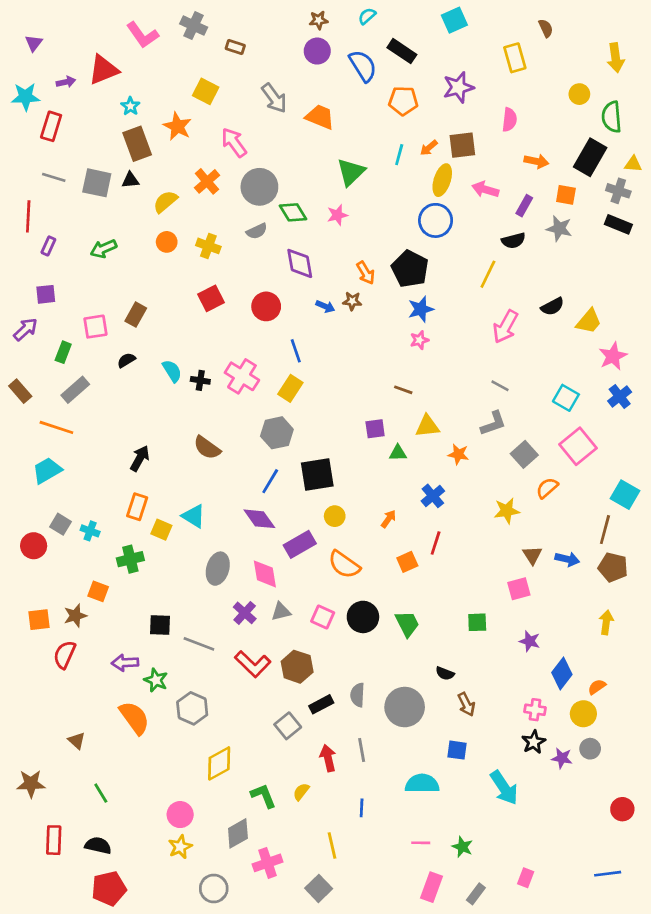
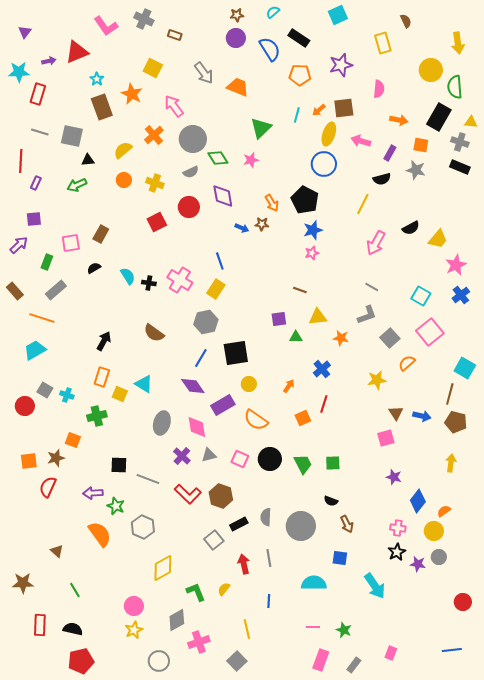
yellow circle: (579, 94) -> (431, 70), size x1.5
black triangle: (130, 180) -> (88, 160), moved
red circle: (266, 306) -> (189, 207), moved
green square: (477, 622) -> (333, 463), moved

